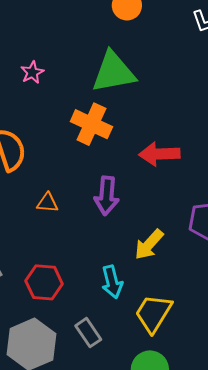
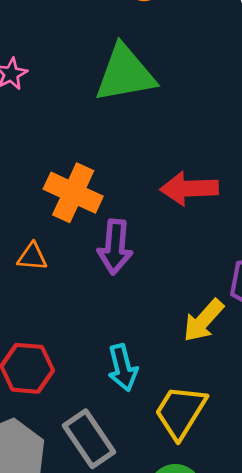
orange cross: (91, 124) -> (73, 193), moved
yellow arrow: (149, 245) -> (203, 320), moved
gray rectangle: (88, 333) -> (89, 439), size x1.4

